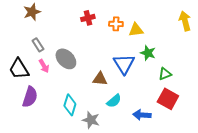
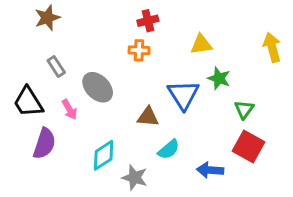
red cross: (88, 18) -> (148, 21), moved
yellow arrow: (185, 21) -> (272, 47), moved
orange cross: (116, 24) -> (139, 50), moved
pink arrow: (44, 66) -> (70, 109), moved
green triangle: (165, 74) -> (244, 109), turned -32
cyan diamond: (70, 105) -> (104, 155), turned 40

